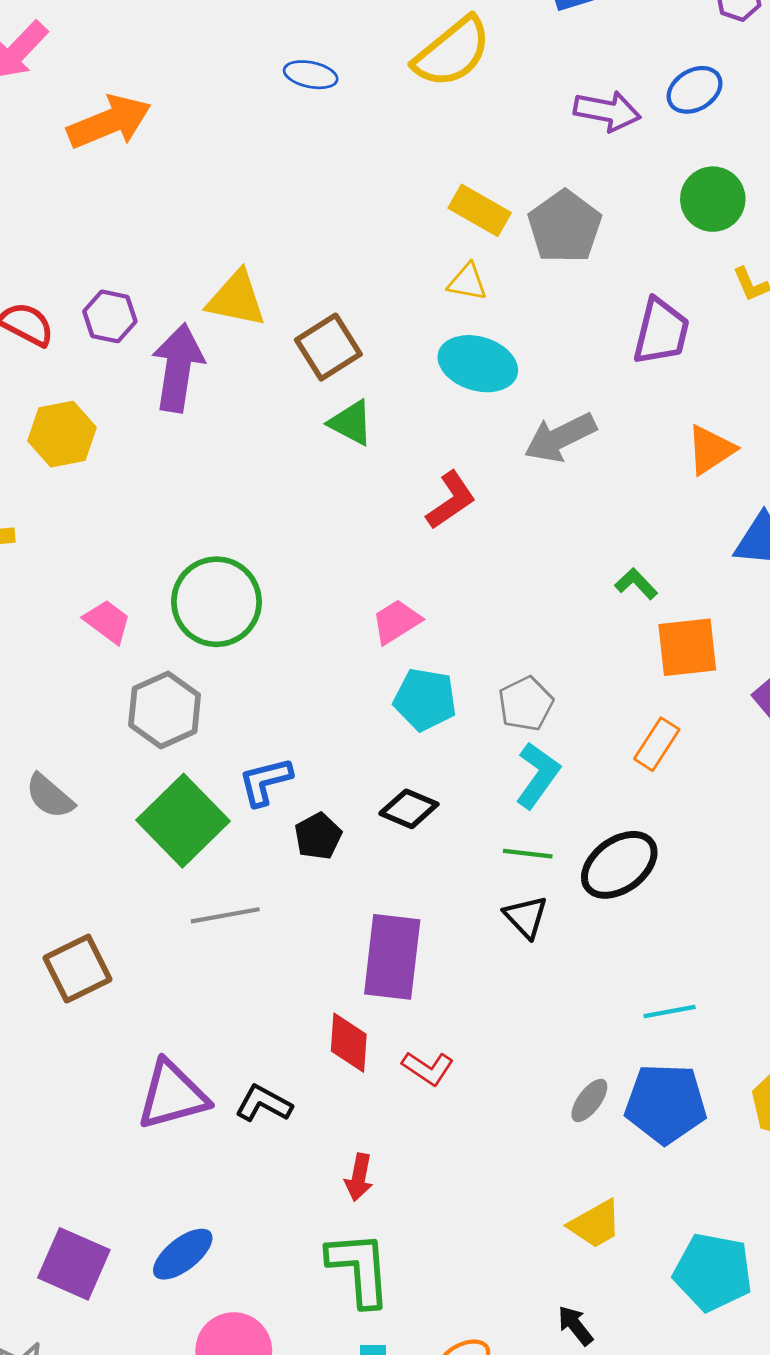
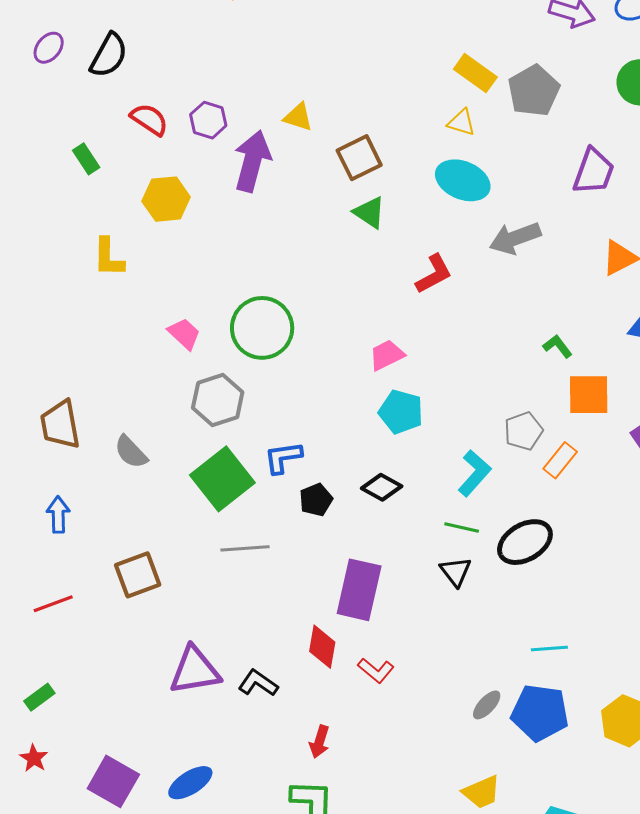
yellow triangle: (236, 299) -> (298, 117), size x0.7
gray pentagon: (526, 704) -> (523, 431), moved

